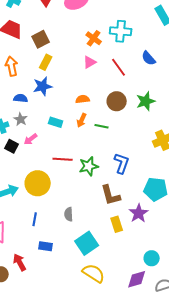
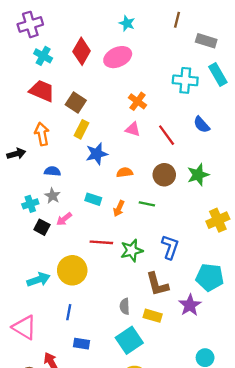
cyan cross: (121, 31) -> (185, 80), moved
brown square: (41, 39) -> (76, 103), turned -30
pink triangle: (90, 62) -> (133, 129), turned 48
blue star: (43, 86) -> (97, 154), moved
orange arrow: (82, 120) -> (119, 209), moved
gray semicircle: (69, 214) -> (125, 306), moved
yellow rectangle: (117, 224) -> (153, 316), moved, turned -56

